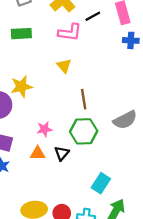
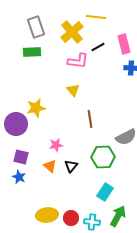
green rectangle: (21, 34) -> (32, 52), moved
green hexagon: (84, 131) -> (103, 157), moved
orange triangle: (38, 153) -> (50, 166), turned 40

